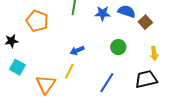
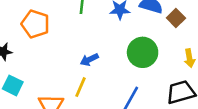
green circle: (118, 47) -> (143, 52), size x1.5

